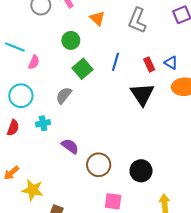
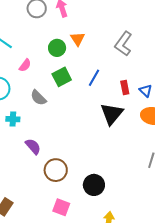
orange triangle: (97, 18) -> (78, 39), moved
pink semicircle: (34, 62) -> (25, 65), moved
gray semicircle: (64, 95) -> (38, 98), turned -96

